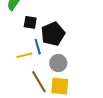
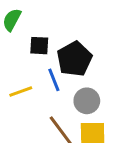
yellow line: (24, 55) -> (21, 92), moved

